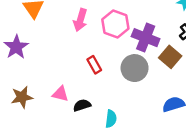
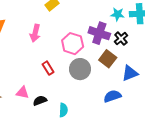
pink hexagon: (115, 24) -> (73, 44), moved
purple cross: (146, 38) -> (99, 33), moved

